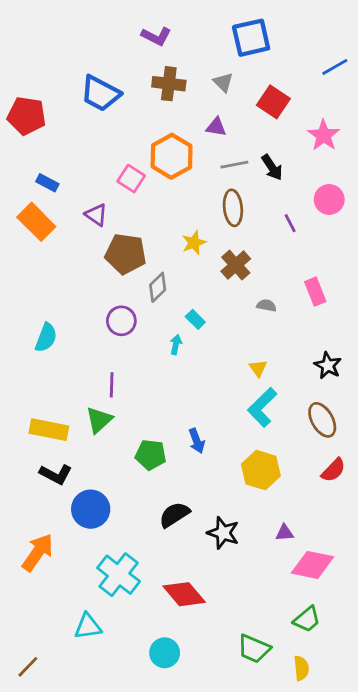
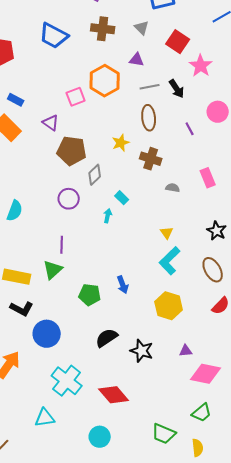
pink star: (324, 135) -> (201, 66), moved
pink square: (131, 179) -> (76, 97), turned 36
brown cross: (236, 265) -> (151, 159), turned -30

